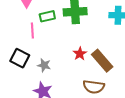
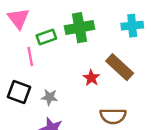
brown rectangle: (102, 61) -> (120, 67), moved

